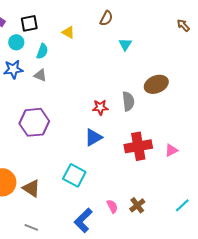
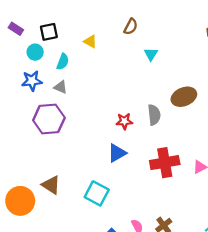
purple hexagon: (34, 122) -> (49, 119), moved
brown triangle: (31, 188) -> (51, 185), moved

